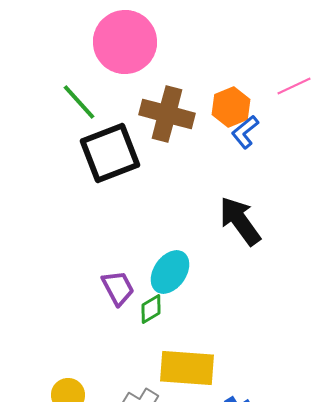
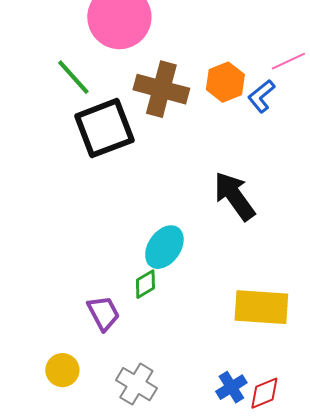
blue L-shape: (245, 132) -> (261, 96), moved
purple trapezoid: (118, 288) -> (103, 313), moved
yellow rectangle: (187, 368) -> (261, 307), moved

